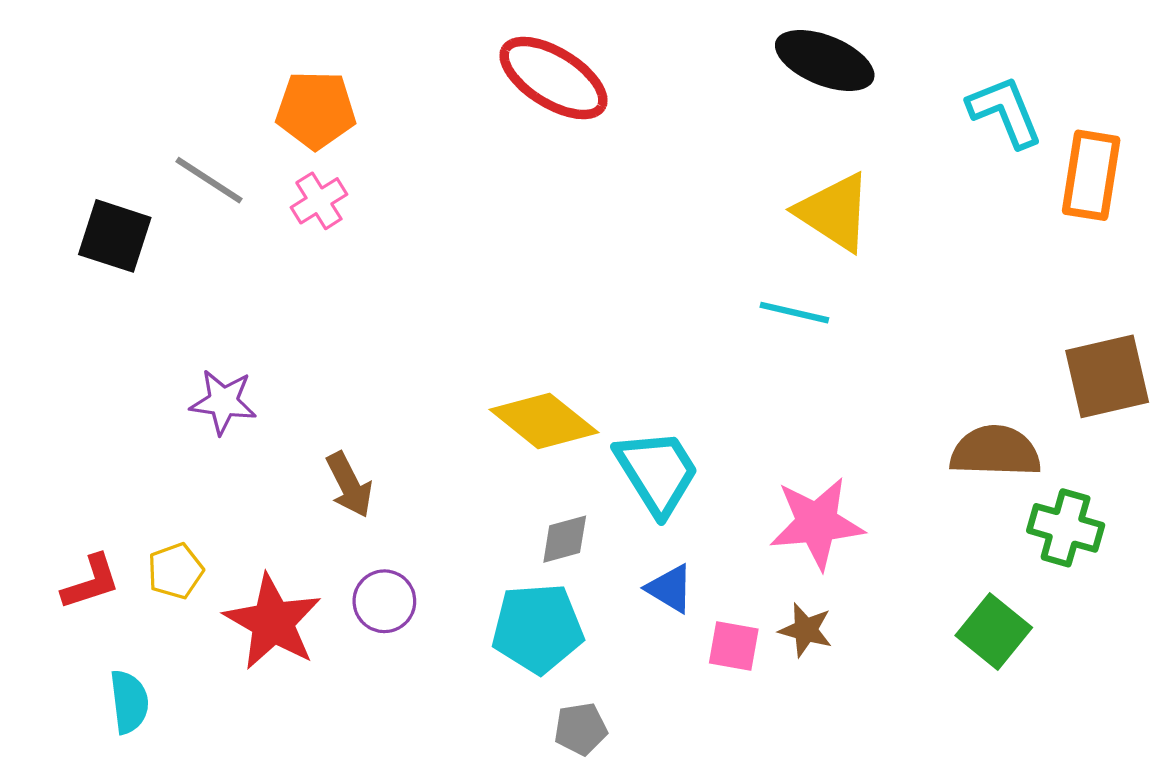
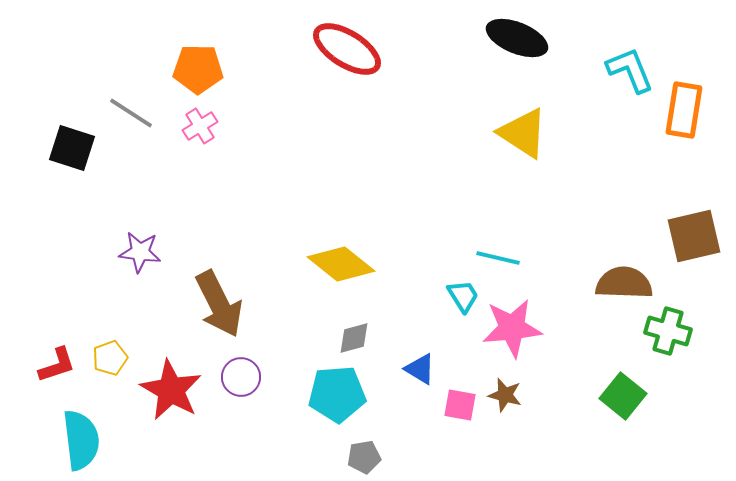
cyan line: (794, 313) -> (498, 258), moved
cyan trapezoid: (657, 472) -> (463, 296), moved, size x0.6
brown arrow: (349, 485) -> (219, 304), size x1.6
cyan semicircle: (129, 702) -> (81, 440), size x1.5

